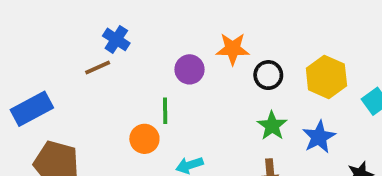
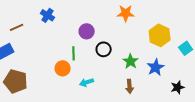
orange star: (233, 49) -> (126, 13), moved
brown line: (98, 68) -> (17, 27), moved
black circle: (268, 75) -> (104, 49), moved

